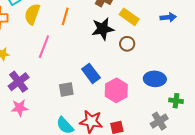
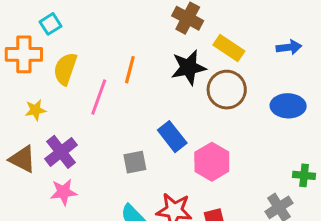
yellow semicircle: (32, 14) -> (65, 69), moved
orange line: (65, 16) -> (130, 70), moved
brown circle: (127, 44) -> (227, 90), size x1.6
blue ellipse: (155, 79) -> (288, 106), moved

